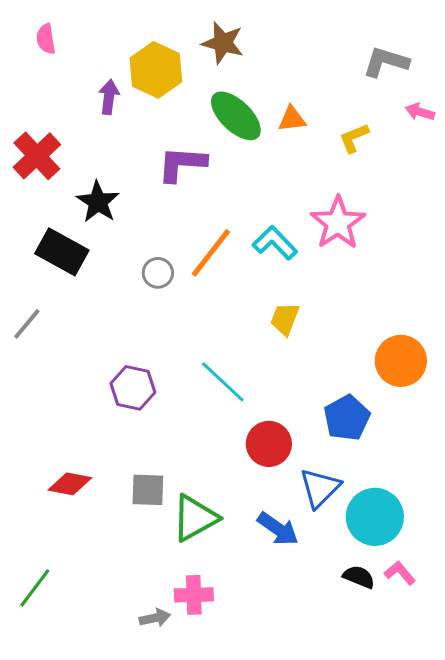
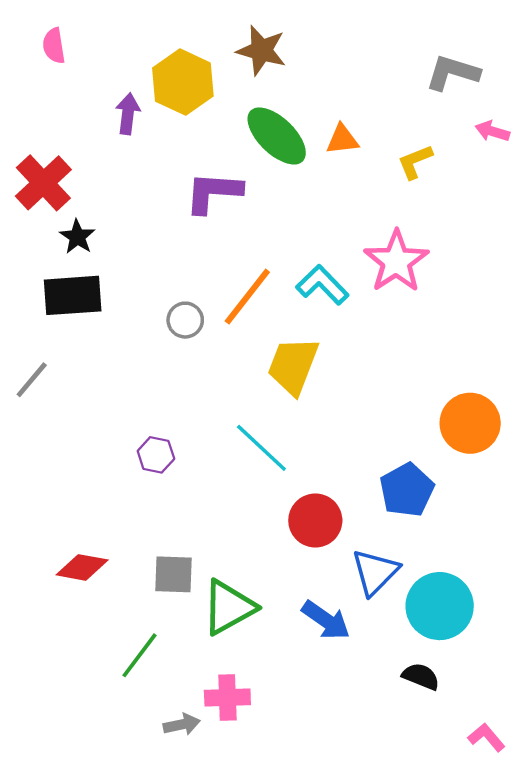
black star: (98, 202) -> (77, 237), moved, size x0.7
black rectangle: (62, 252) -> (73, 295), turned -33
yellow trapezoid: (285, 319) -> (293, 366), moved, size x1.5
purple hexagon: (133, 388) -> (156, 455), size x0.7
pink L-shape: (400, 573) -> (487, 737), moved
green line: (35, 588) -> (140, 655), moved

